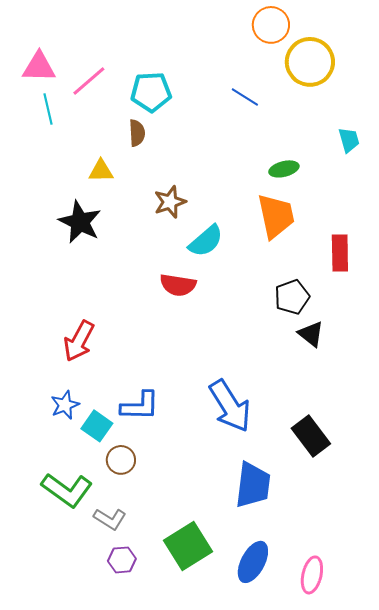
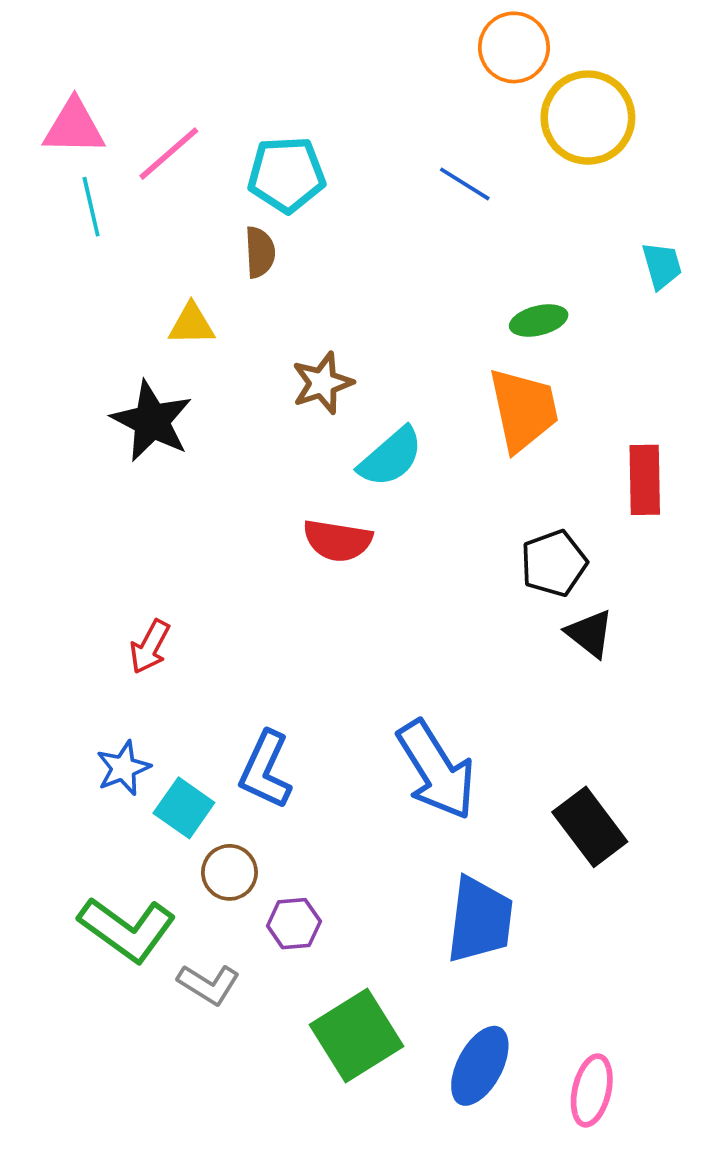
red arrow: (79, 341) -> (150, 647), size x0.7
blue L-shape: (140, 406) -> (266, 770), turned 114
purple hexagon: (122, 560) -> (294, 924), moved

